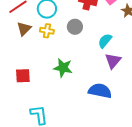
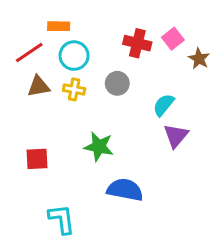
brown triangle: (24, 29) -> (39, 86), turned 35
blue semicircle: (100, 91) -> (125, 190), moved

